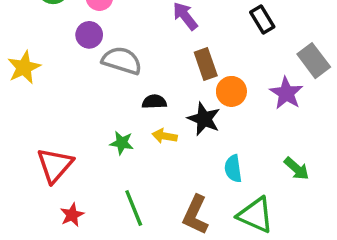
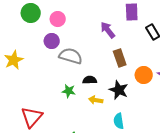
orange circle: (231, 91) -> (144, 75), moved
green star: (122, 143) -> (69, 91), moved
cyan semicircle: (233, 169) -> (119, 121), moved

